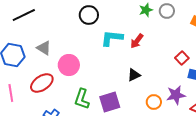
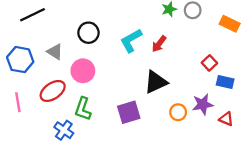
black circle: (89, 15) -> (88, 33), moved
cyan L-shape: (112, 38) -> (131, 41), turned -35
black triangle: (134, 75) -> (156, 82), size x1.6
green L-shape: (82, 99) -> (83, 109), moved

